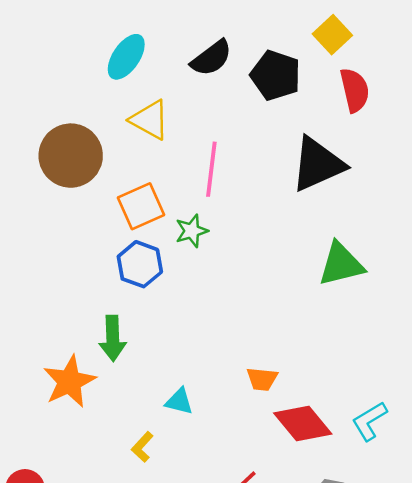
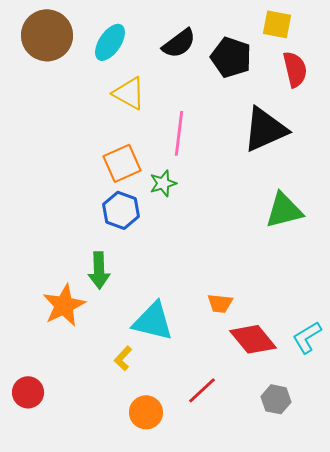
yellow square: (332, 35) -> (277, 24), turned -36
brown circle: (71, 156) -> (47, 35), moved
cyan triangle: (179, 401) -> (153, 321), size x1.8

